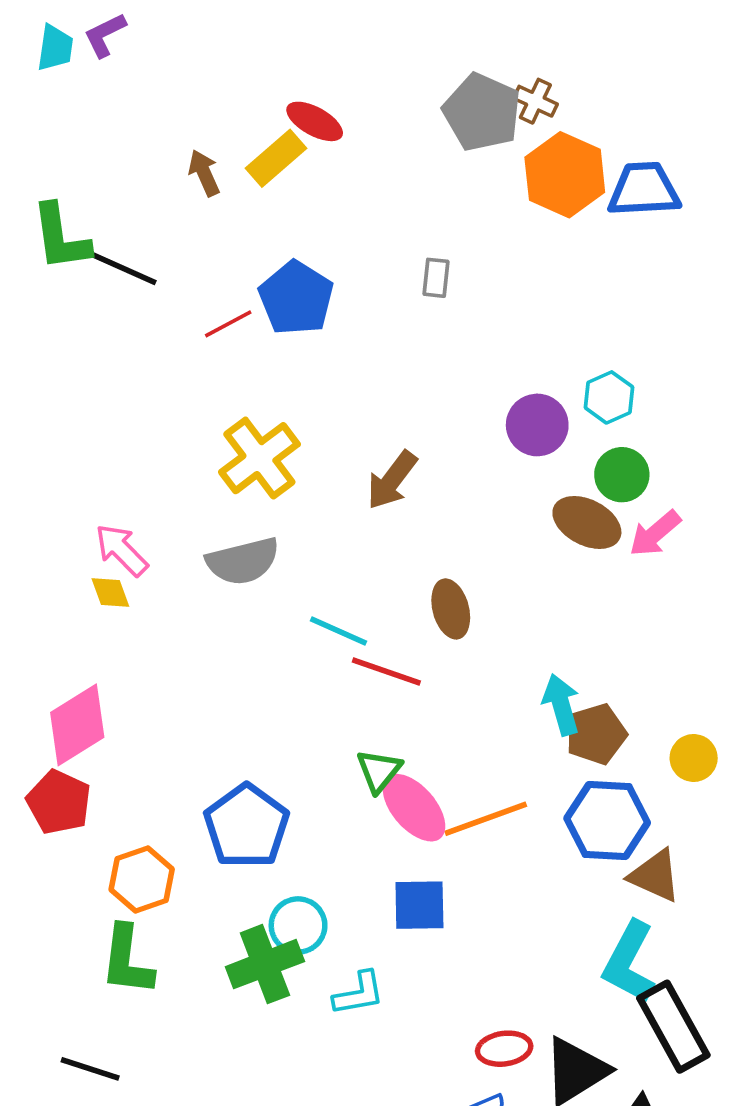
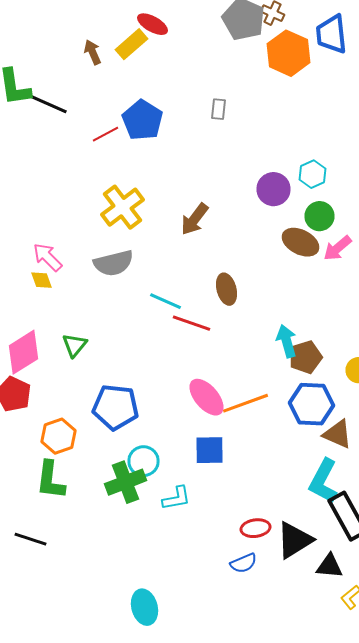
blue trapezoid: (644, 189) -> (332, 34), moved, turned -93
green triangle: (379, 771) -> (74, 345), moved
blue pentagon: (247, 826) -> (116, 407), turned -30

